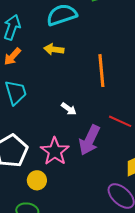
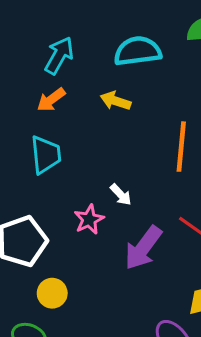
pink star: (55, 151) -> (89, 219), moved, size x0.7

